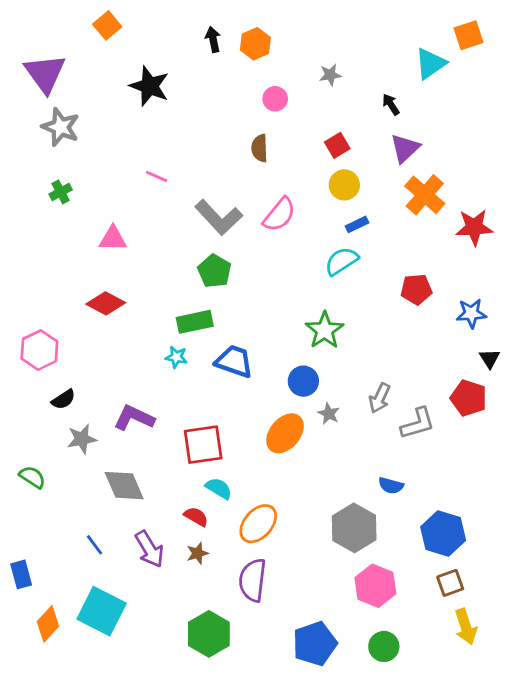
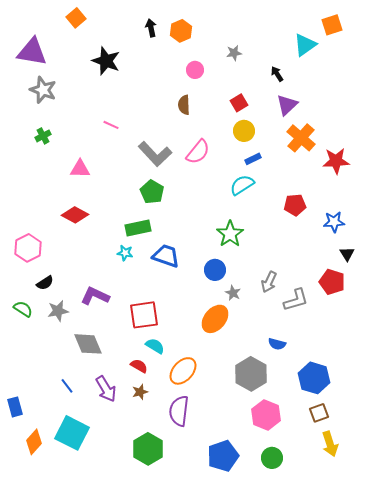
purple triangle: (45, 73) -> (32, 52), turned -44
orange ellipse: (285, 433) -> (215, 319), moved
green semicircle: (32, 477) -> (23, 309), moved

